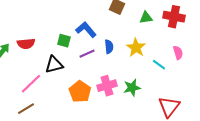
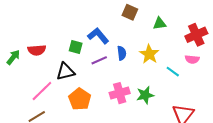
red cross: (174, 17) -> (196, 35), moved, turned -35
pink semicircle: (178, 53) -> (192, 59), turned 112
orange pentagon: (80, 92) -> (80, 99), moved

